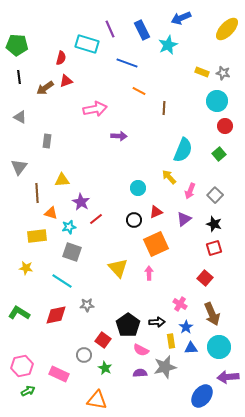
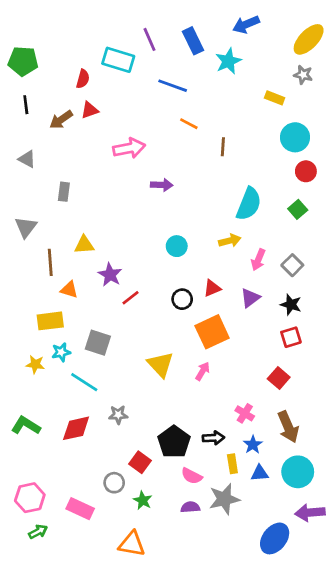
gray star: (223, 73) -> (303, 75), moved
yellow arrow: (169, 177) -> (230, 241), turned 119
cyan circle: (138, 188) -> (177, 246), moved
cyan star: (69, 227) -> (61, 352), moved
pink arrow: (149, 273) -> (203, 371), turned 32

